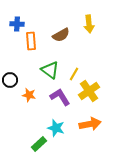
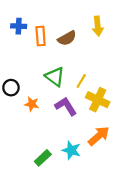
orange rectangle: (31, 41) -> (41, 36), moved
yellow cross: (89, 91) -> (98, 100), turned -30
orange arrow: (90, 124) -> (99, 136), turned -30
cyan star: (56, 128) -> (71, 150), moved

